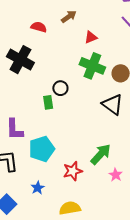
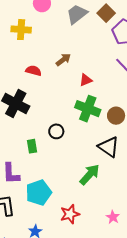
green rectangle: (48, 102) -> (32, 146), moved
green arrow: (101, 154) -> (90, 174), moved

